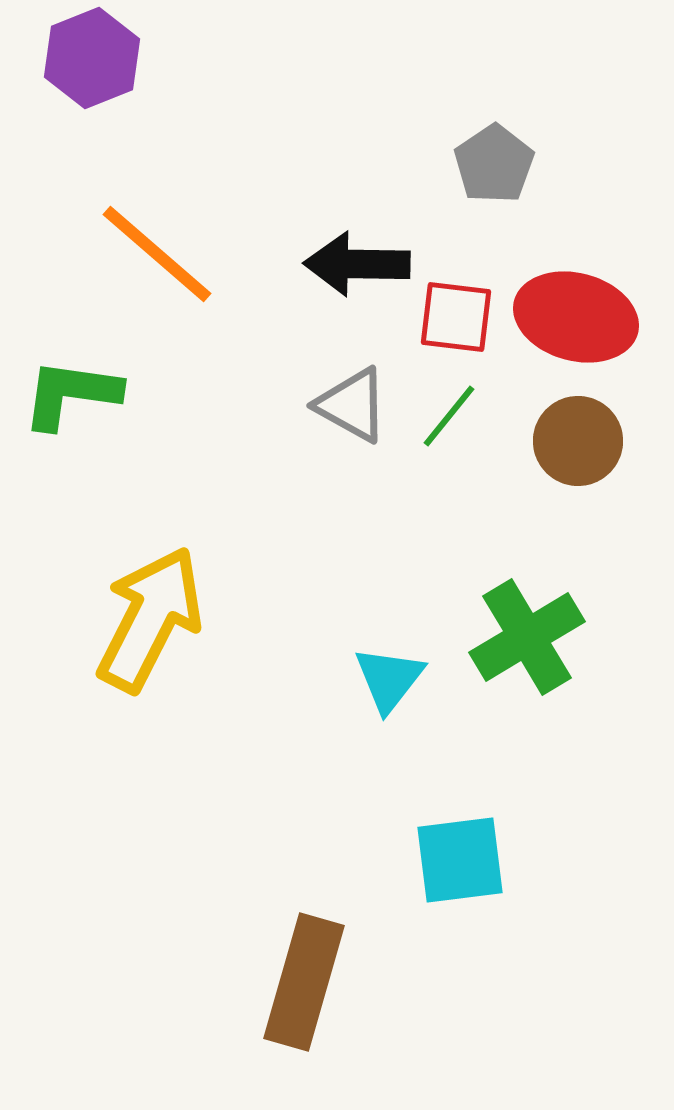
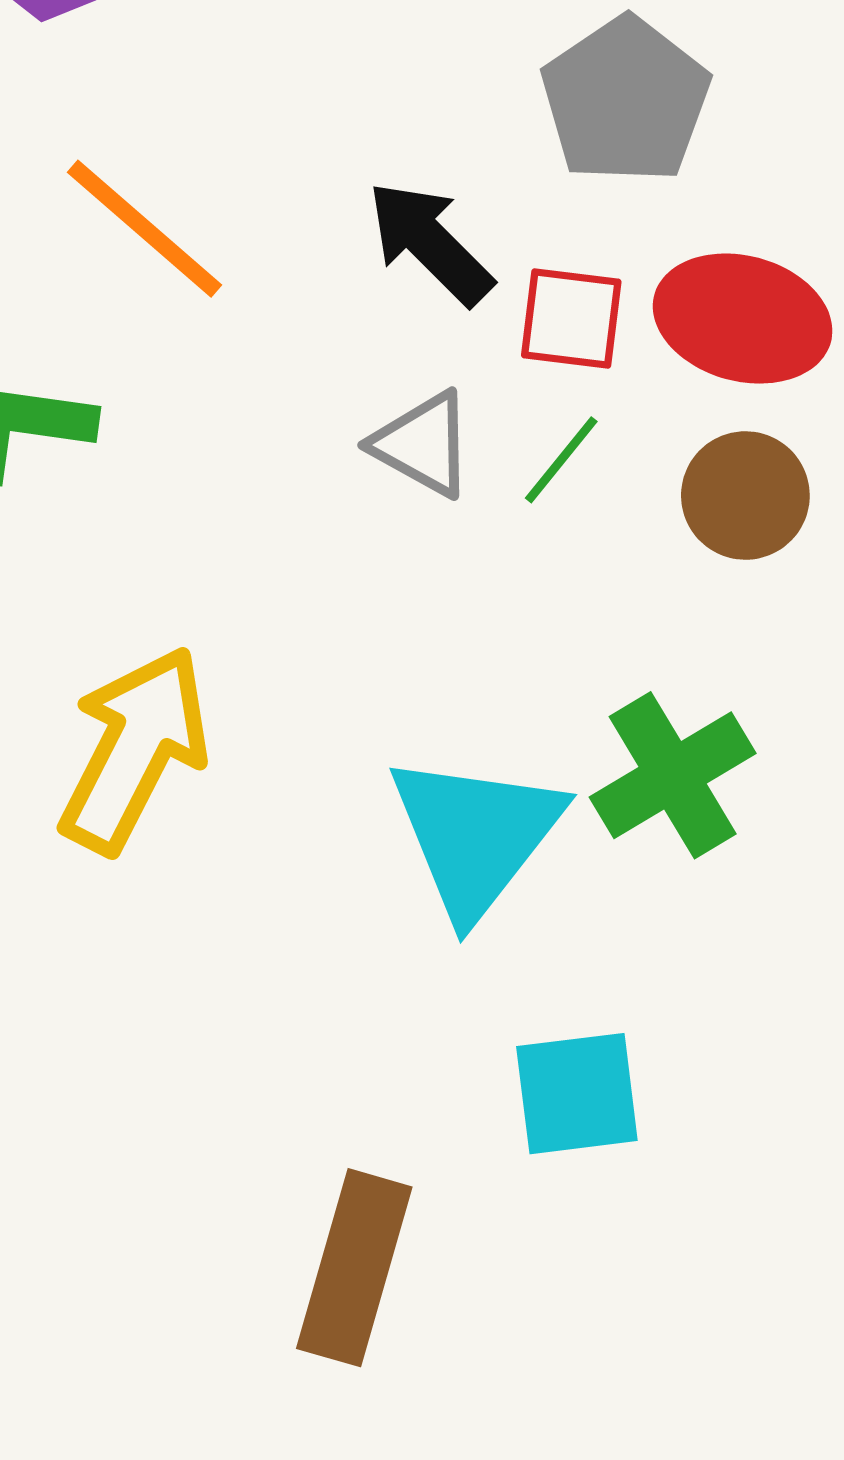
gray pentagon: (494, 164) -> (626, 100), size x1.5
black arrow: (357, 264) -> (430, 243), turned 44
cyan triangle: (389, 679) -> (476, 835), size x1.8

